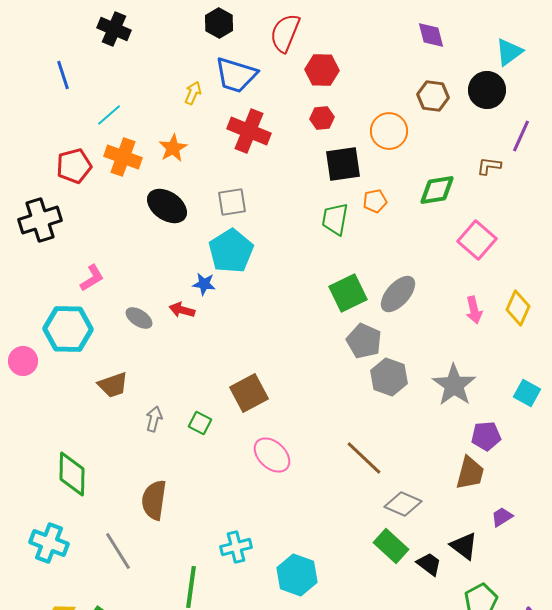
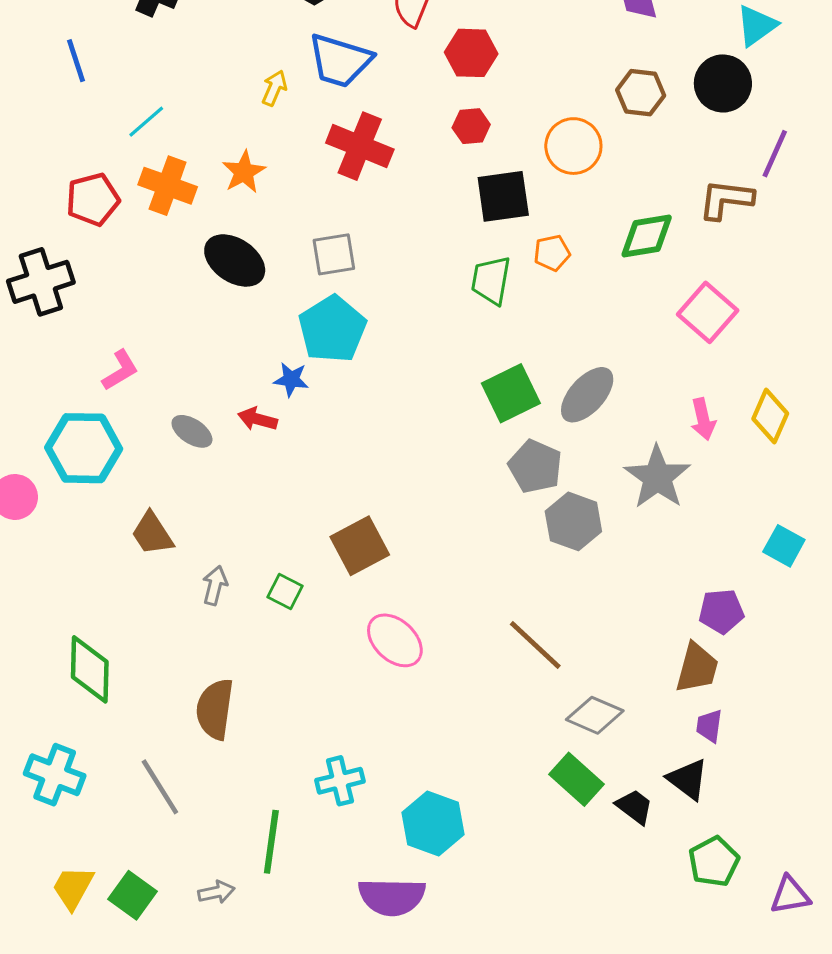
brown L-shape: (489, 166) -> (726, 199), size x1.5
brown trapezoid: (113, 385) -> (152, 534), turned 76
gray star: (454, 385) -> (657, 477), moved
purple trapezoid: (502, 517) -> (709, 726), moved, turned -50

